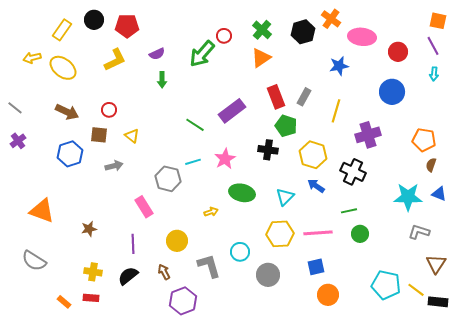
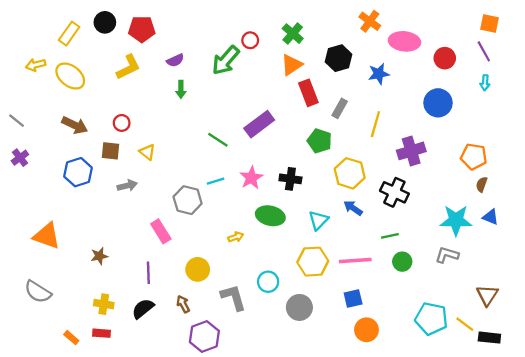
black hexagon: (303, 32) -> (339, 58), moved
red rectangle: (276, 97) -> (308, 93), moved
black cross: (268, 150) -> (290, 179), moved
gray L-shape: (419, 232) -> (447, 255), moved

